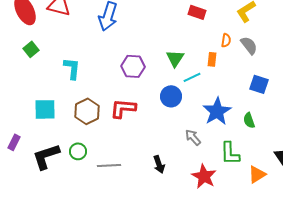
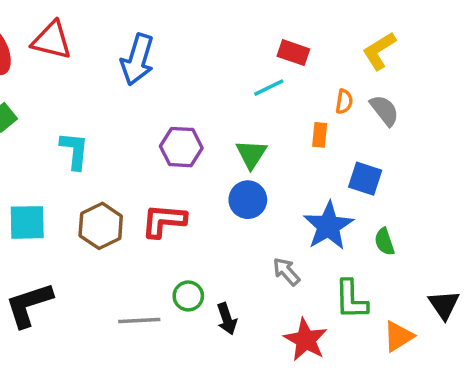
green triangle: (175, 58) -> (251, 154), moved
cyan line: (192, 77) -> (269, 88), moved
blue square: (259, 84) -> (365, 179), moved
green circle: (78, 151) -> (188, 296), moved

